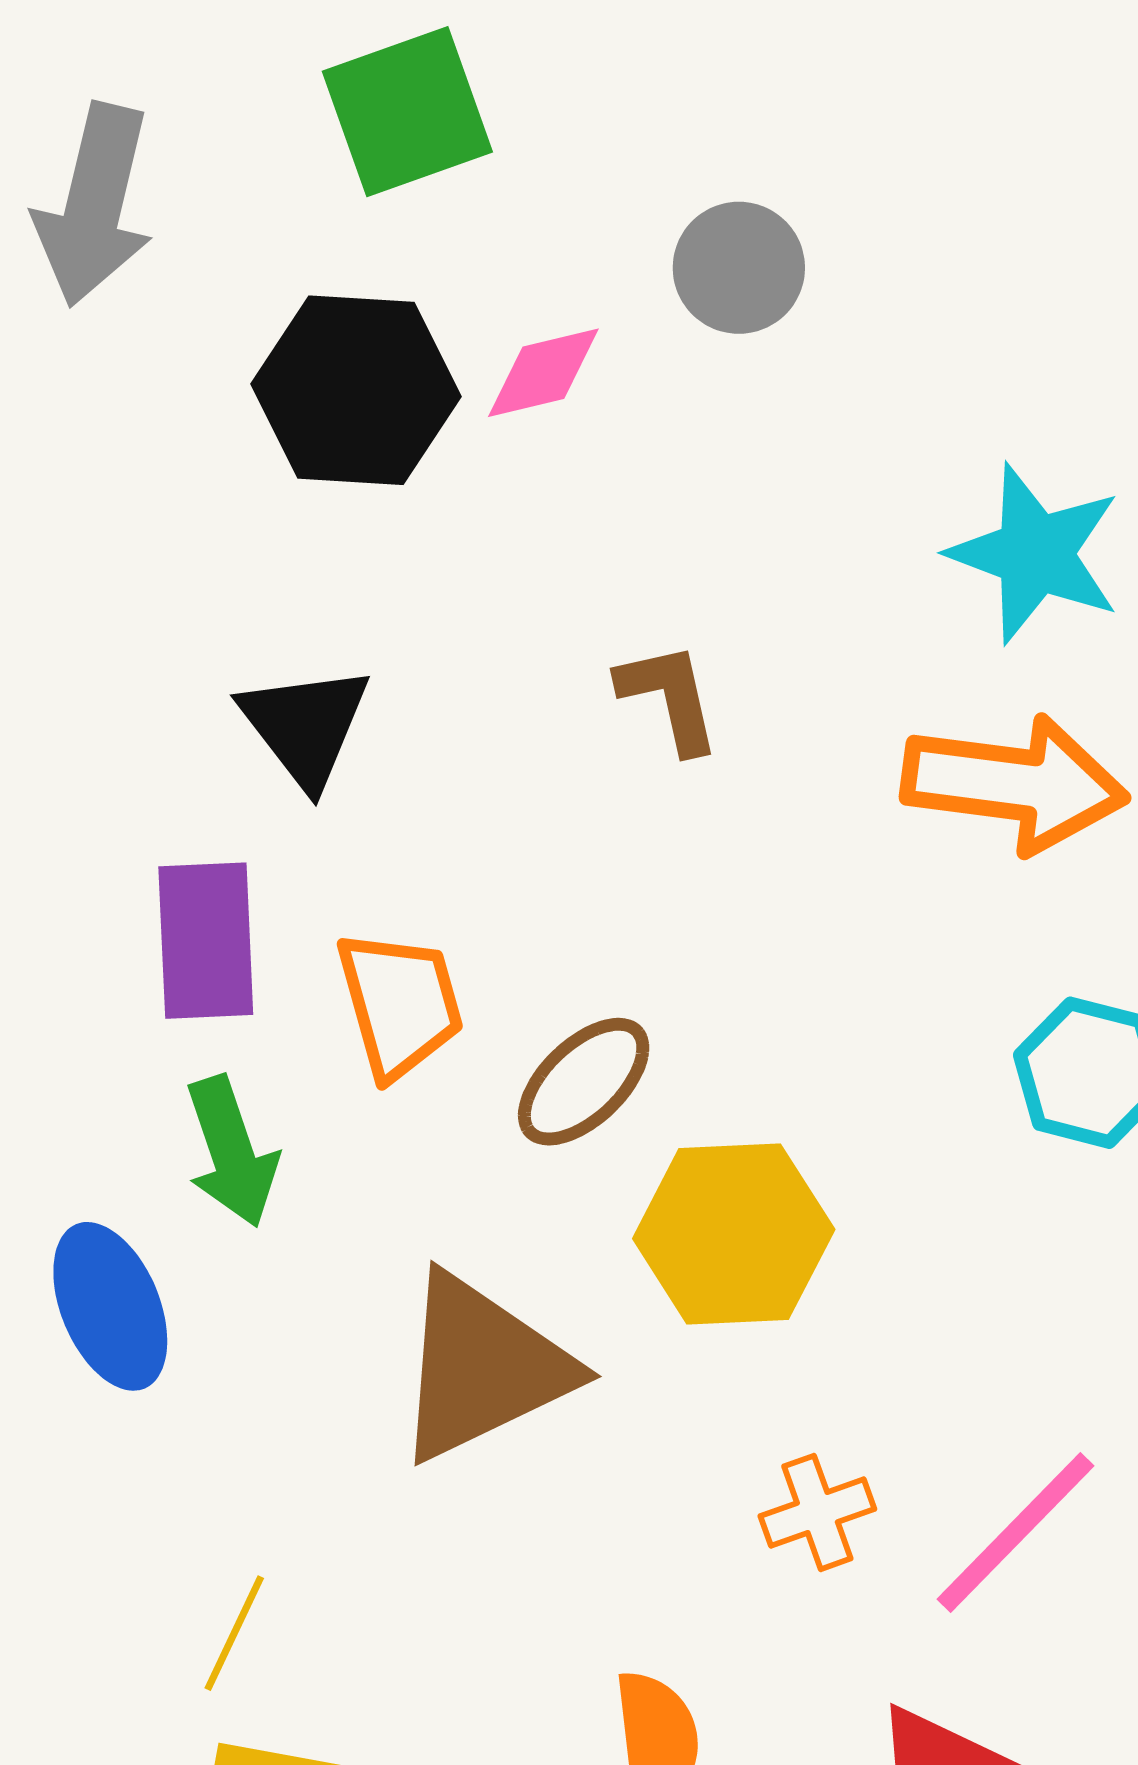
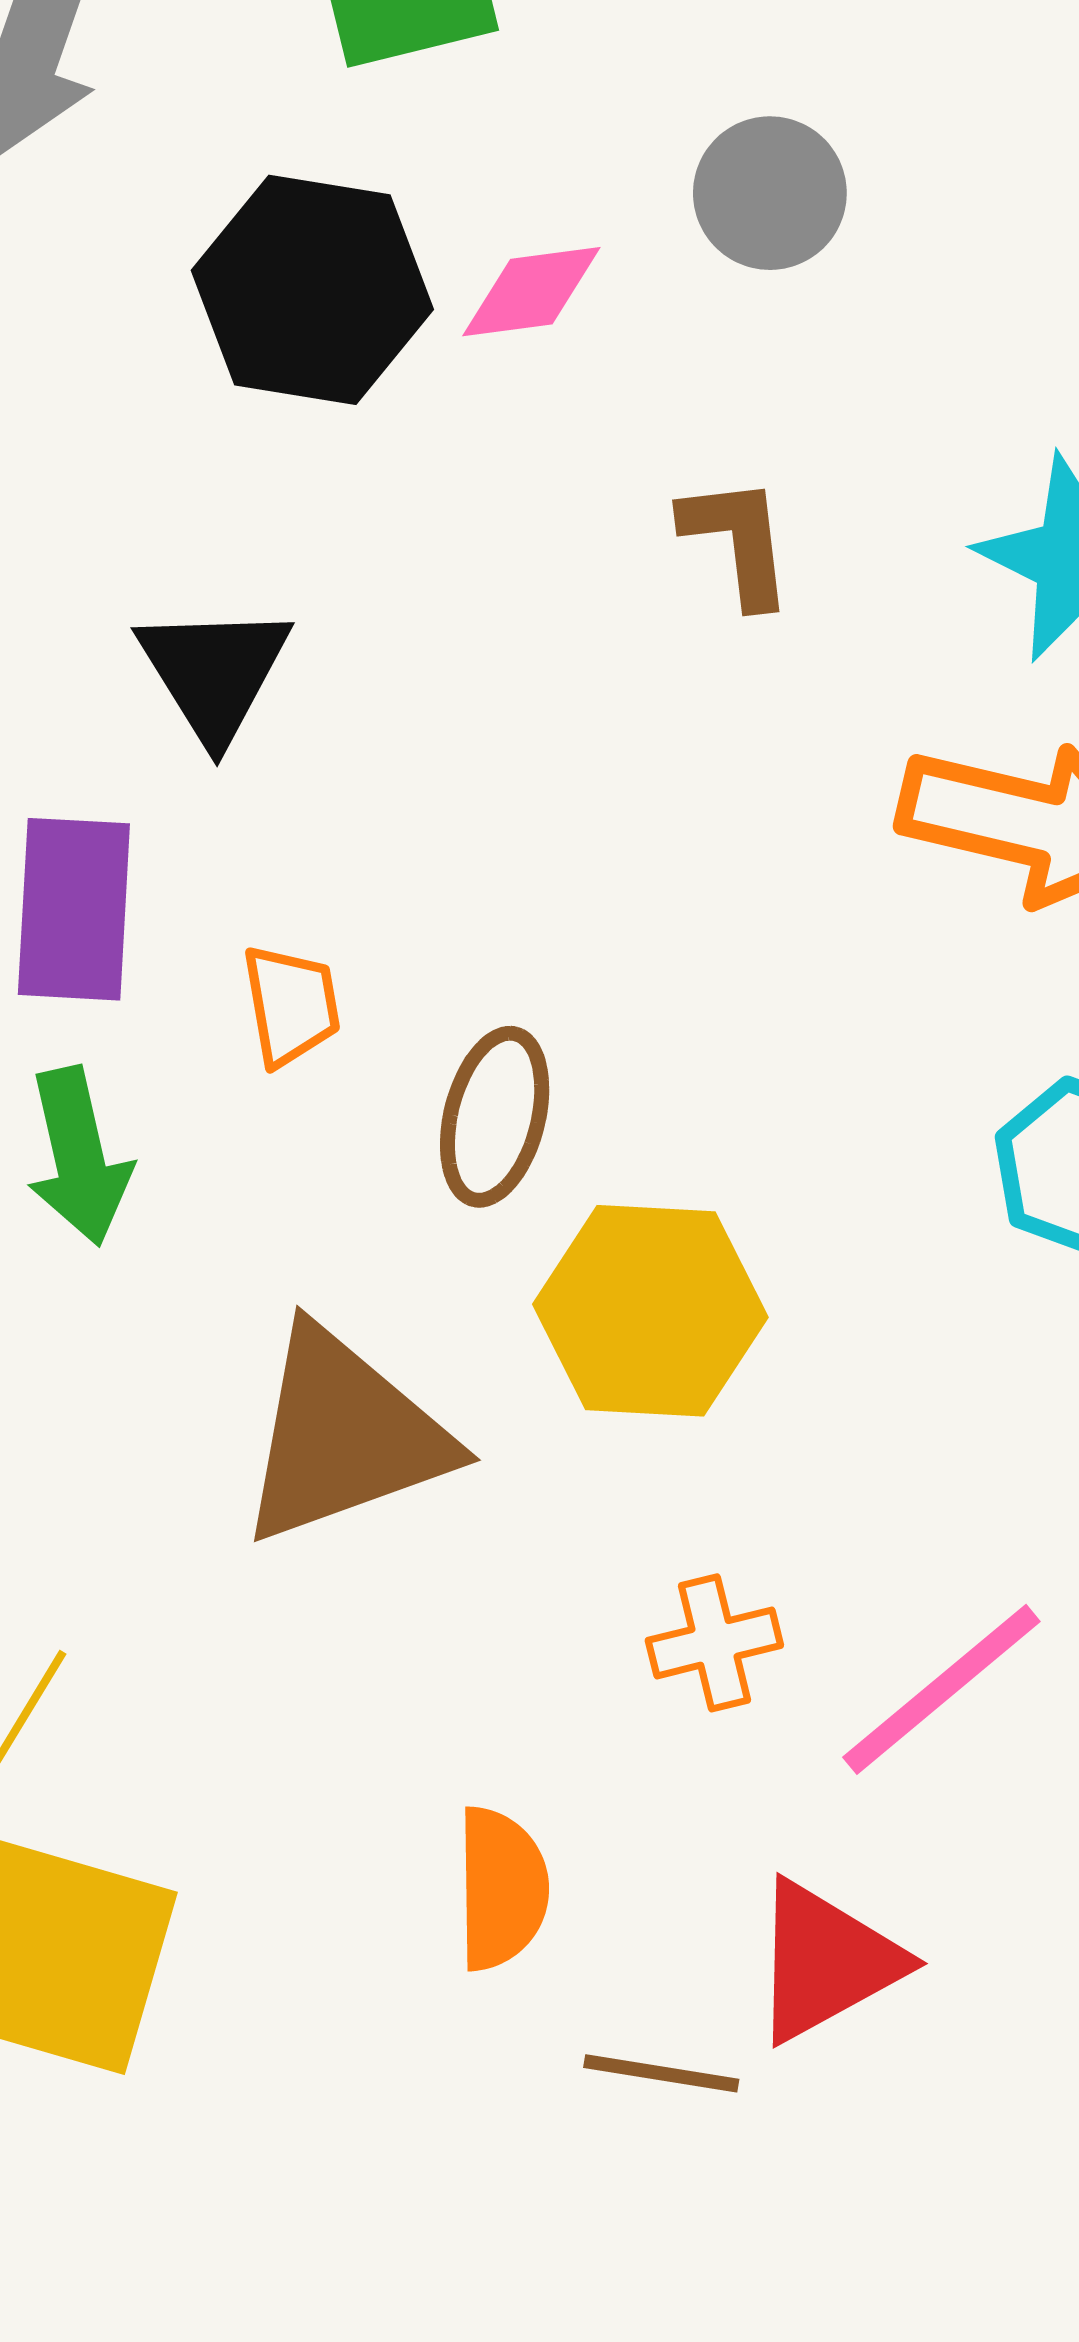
brown L-shape: (669, 697) -> (738, 541), moved
orange trapezoid: (400, 1004) -> (291, 1005), size x0.7
brown ellipse: (584, 1082) -> (495, 1117), turned -38

